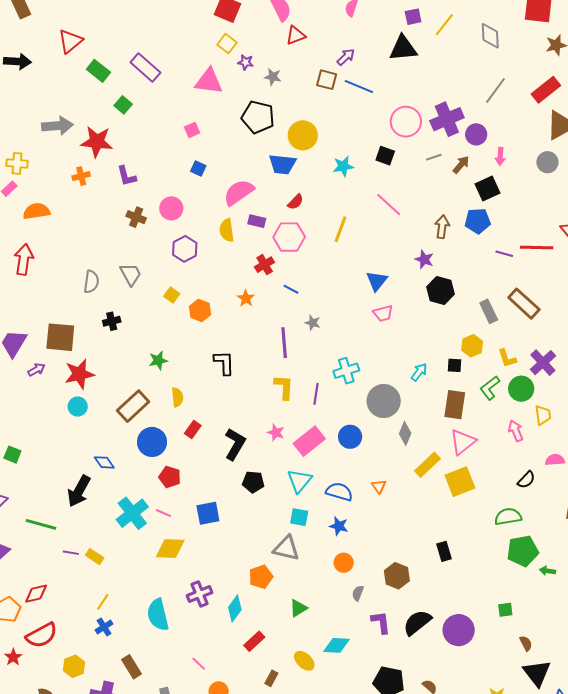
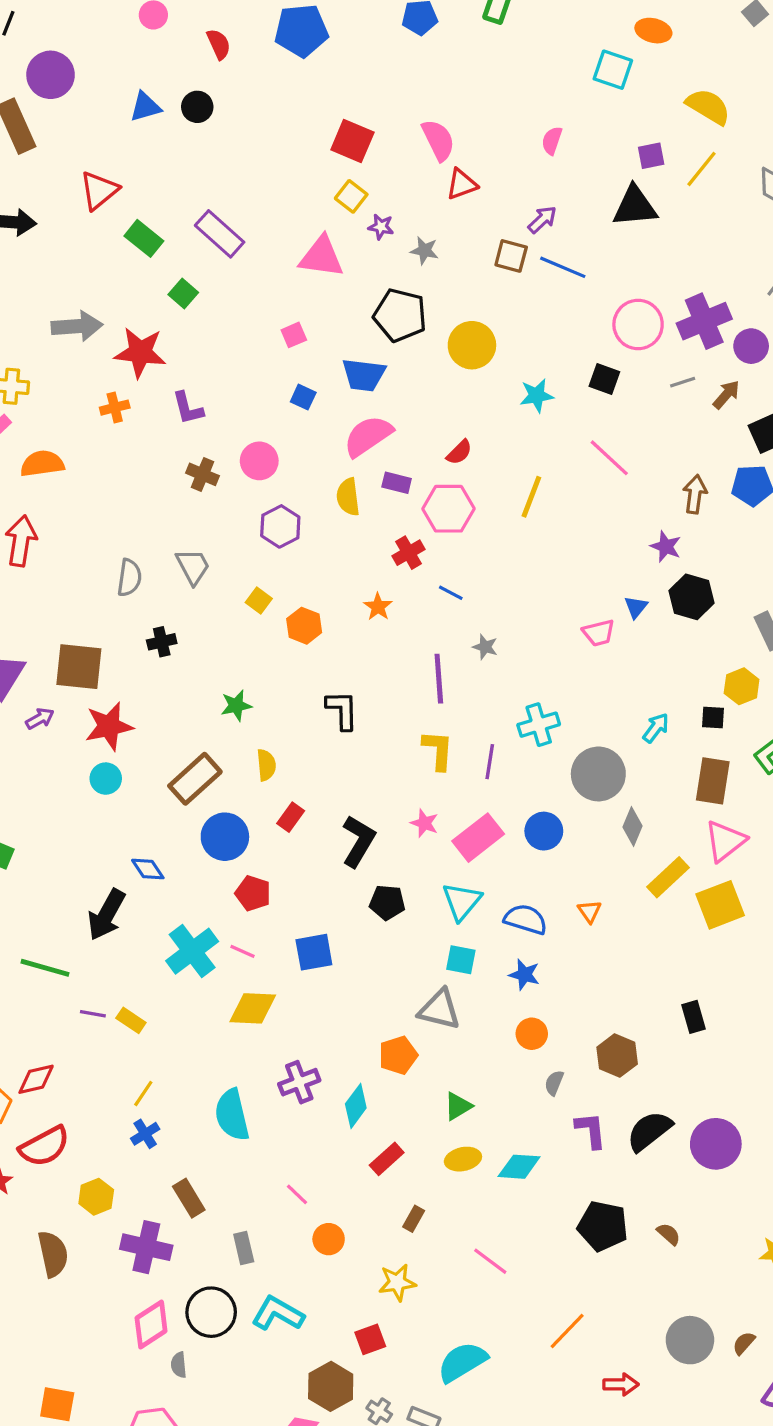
blue trapezoid: (282, 164) -> (364, 375), moved
blue triangle: (377, 281) -> (636, 607), moved, size x0.7
yellow ellipse: (304, 661) -> (463, 1159), moved, turned -55

